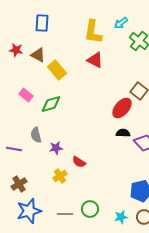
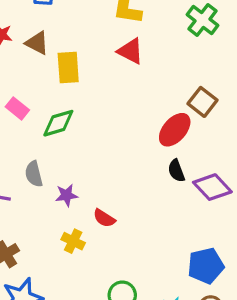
yellow rectangle: (57, 70) -> (68, 67), turned 36
black semicircle: (123, 133) -> (176, 171), turned -112
yellow cross: (60, 176) -> (73, 241), turned -32

